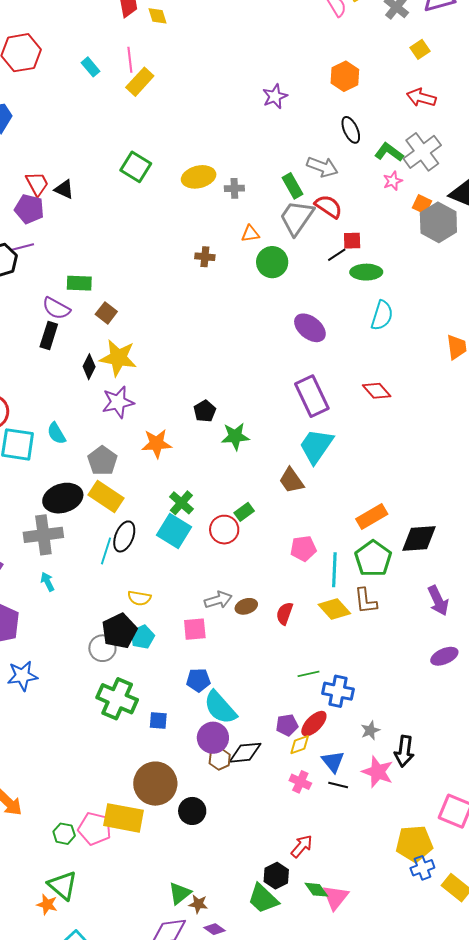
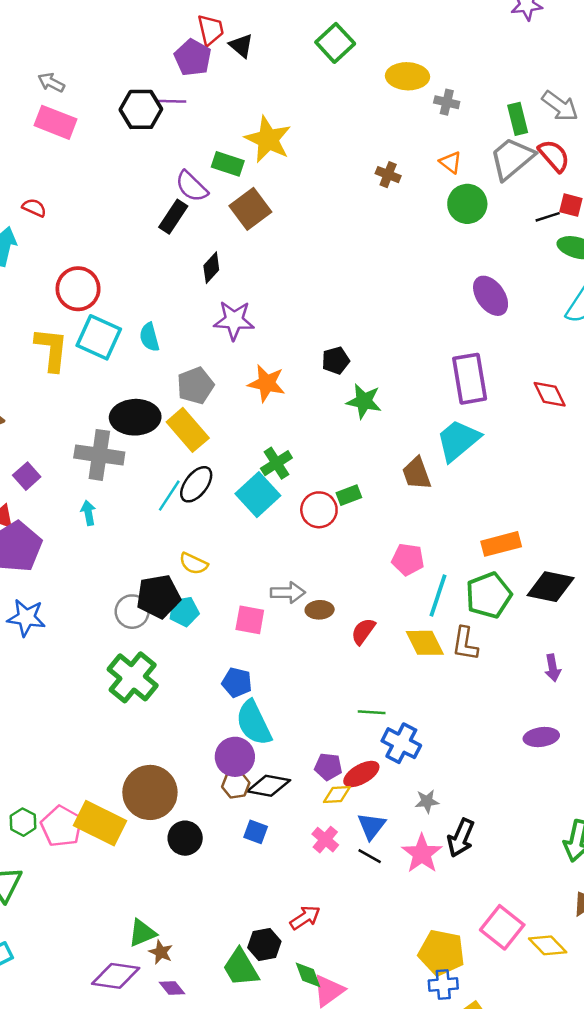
orange triangle: (250, 234) -> (451, 162), turned 30
brown square: (106, 313) -> (250, 209), size x1.5
yellow star: (118, 358) -> (268, 139), moved
purple arrow: (438, 601) -> (553, 668), size x0.7
blue square: (158, 721) -> (256, 832), moved

